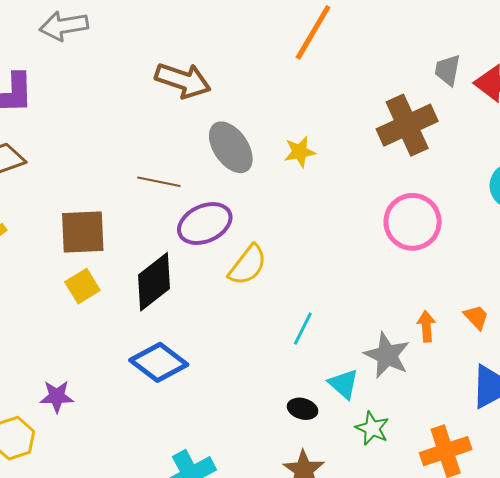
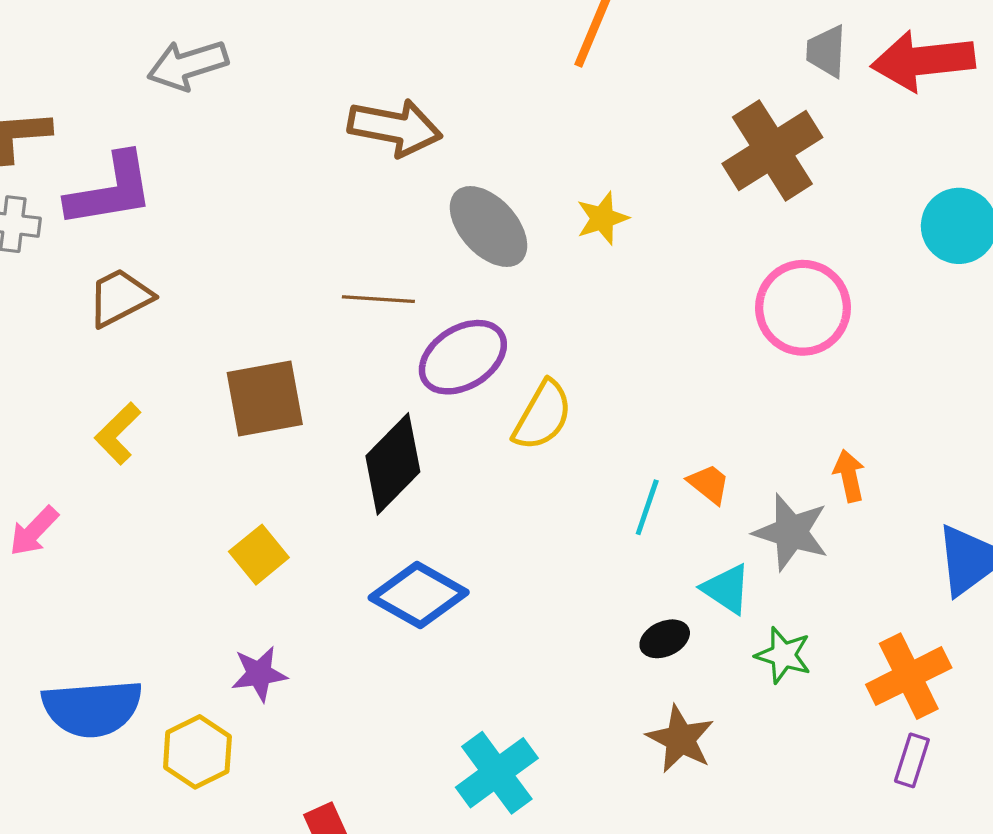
yellow square: (82, 286) -> (259, 555), moved
orange trapezoid: (476, 317) -> (709, 484), moved
black ellipse: (303, 409) -> (665, 639), turned -32

